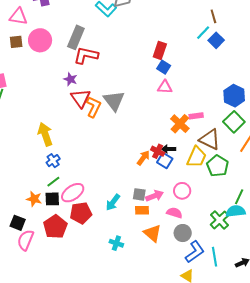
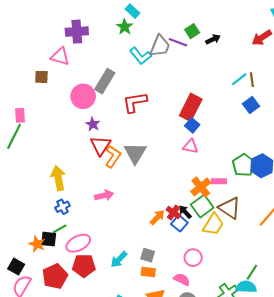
pink triangle: (18, 16) -> (60, 56), moved
cyan line: (203, 33) -> (239, 79), moved
pink circle: (40, 40) -> (83, 96), moved
red rectangle: (160, 50) -> (191, 107), size x1.4
red L-shape: (86, 55) -> (135, 102), moved, turned -30
green square: (234, 122) -> (202, 206), moved
black arrow: (169, 149) -> (185, 212), turned 40
green pentagon: (218, 166) -> (244, 165), moved
pink arrow: (154, 196) -> (104, 195), moved
black square: (52, 199) -> (49, 239), moved

